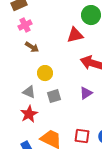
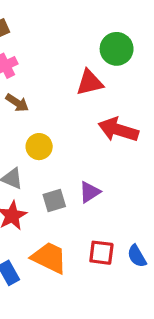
purple triangle: (86, 93) -> (90, 192), moved
gray square: (54, 96) -> (54, 200), moved

